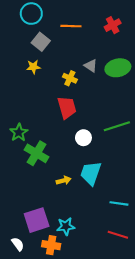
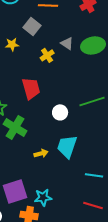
gray square: (41, 42) -> (32, 26), moved
yellow cross: (70, 78) -> (47, 55), turned 32
red trapezoid: (67, 107) -> (31, 88), moved

